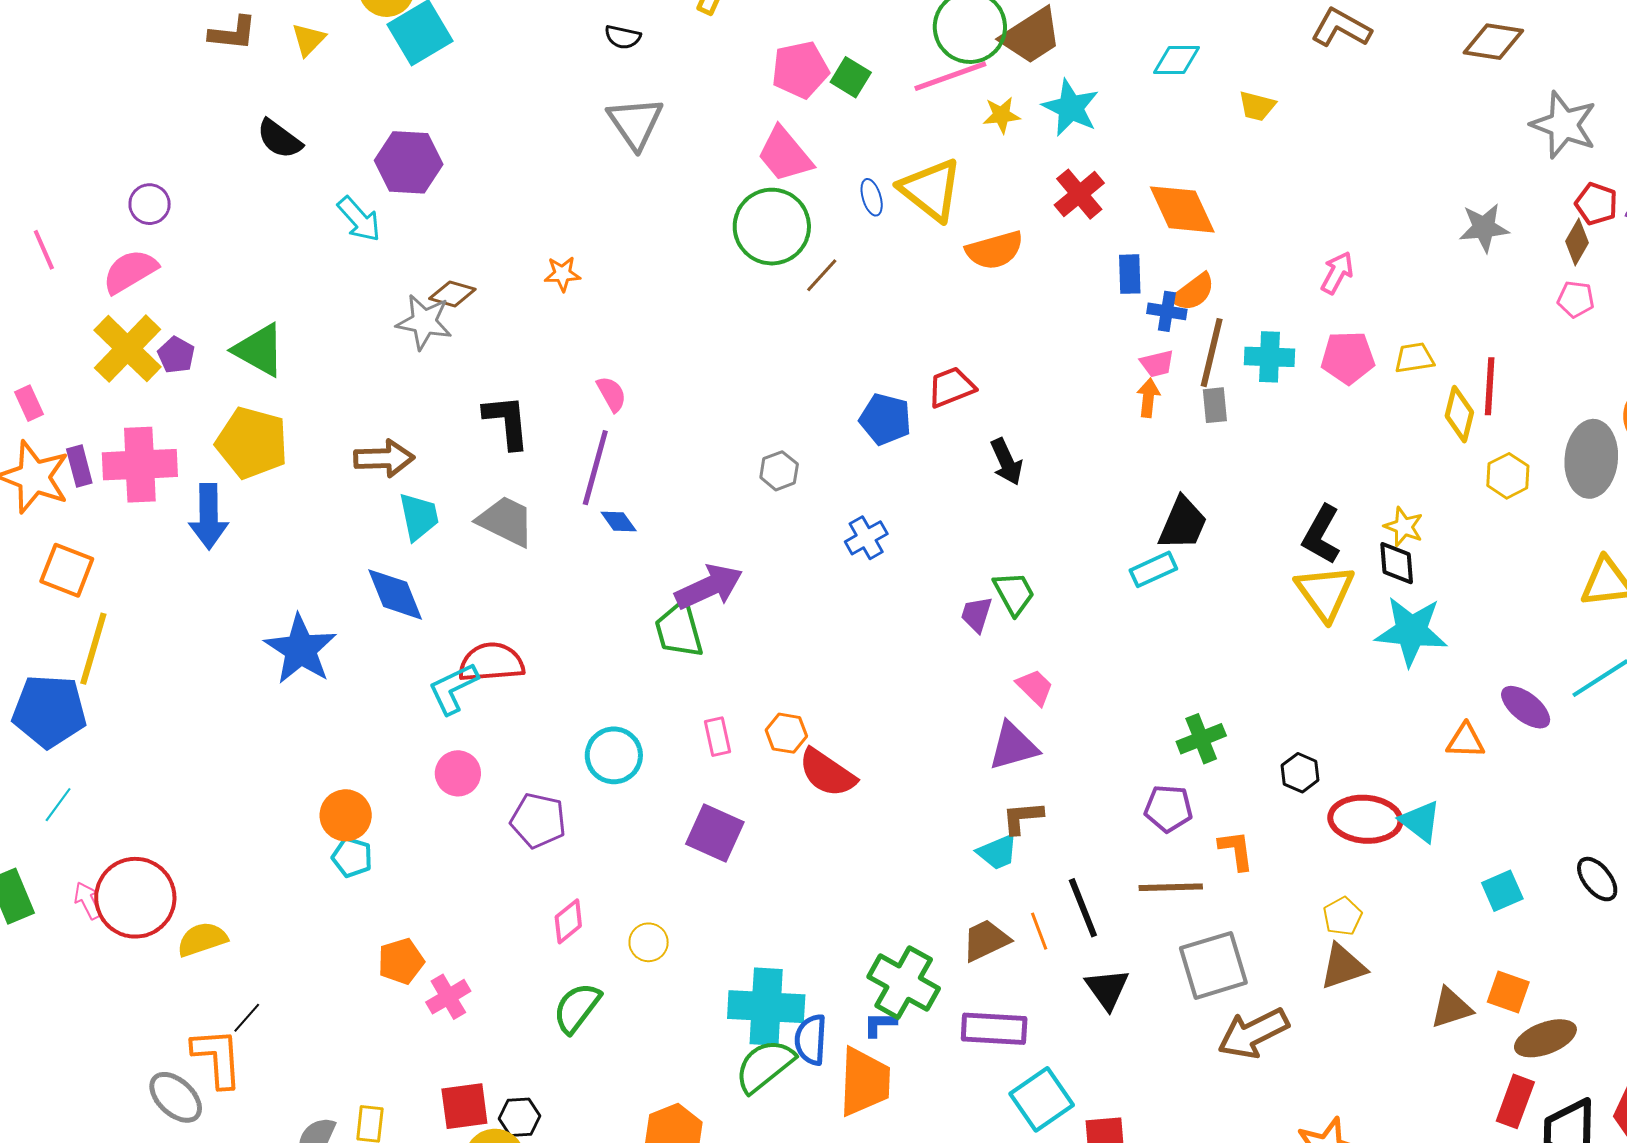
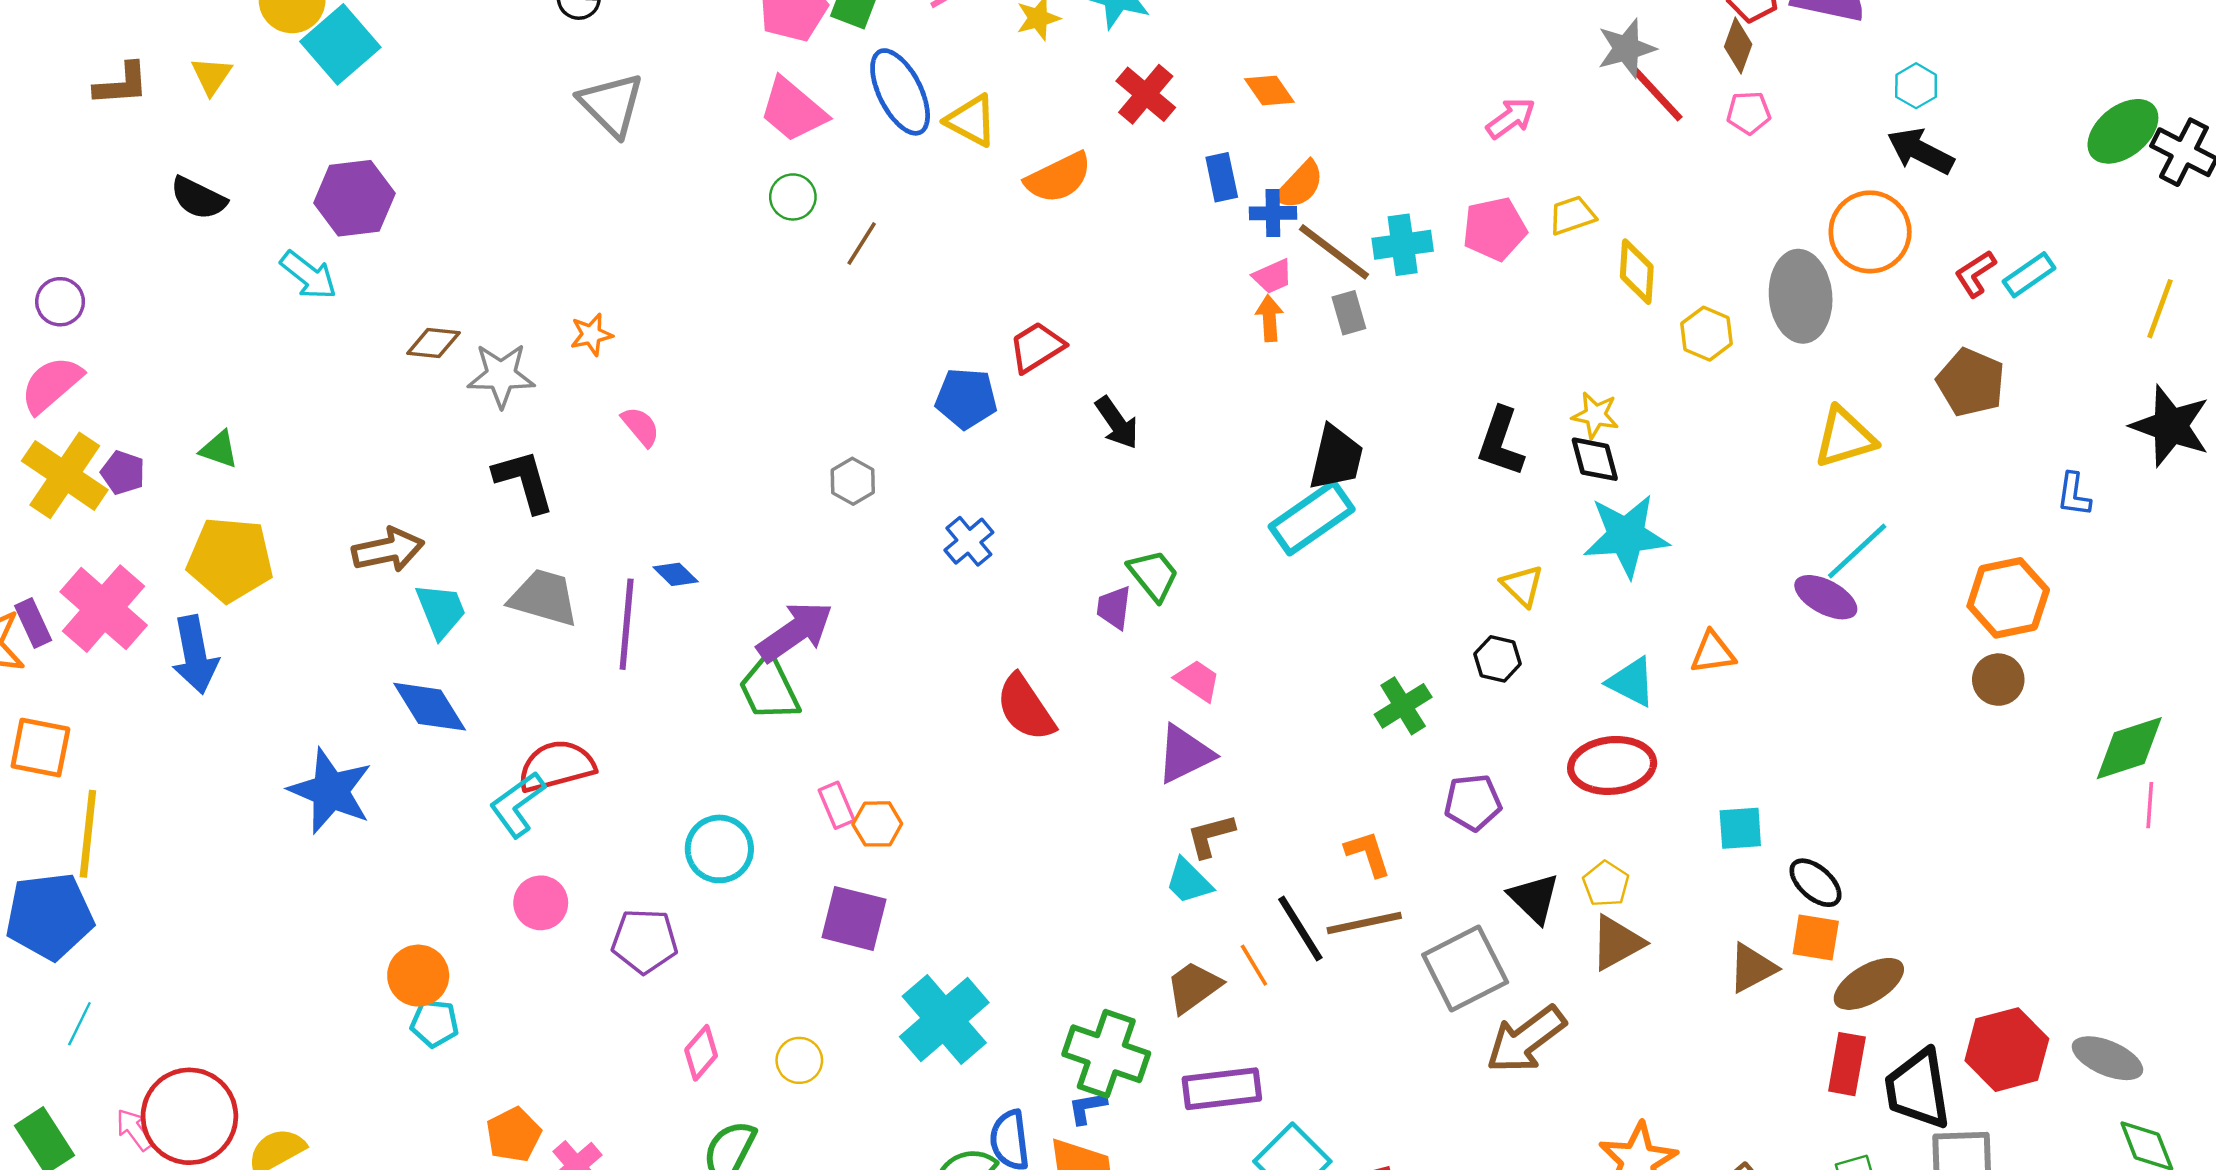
yellow triangle: (931, 190) -> (971, 120), size x0.7
blue ellipse: (872, 197) -> (900, 92), moved, size x2.0
orange diamond: (1182, 209) -> (1269, 91), size x0.6
green circle: (772, 227) -> (793, 197), size x0.5
pink arrow: (1337, 273) -> (1511, 118), moved, turned 36
orange star: (562, 274) -> (591, 335), moved
gray star: (424, 322) -> (501, 375), moved
green triangle: (259, 350) -> (219, 449), size x0.6
brown line: (1212, 353) -> (1334, 252), turned -56
red line: (1490, 386) -> (1657, 94), moved, turned -36
pink cross: (140, 465) -> (104, 609), turned -36
purple line: (595, 468) -> (627, 624), moved
cyan rectangle: (1153, 569) -> (1312, 518), size x1.5
yellow triangle: (1325, 592) -> (1522, 586), moved, size x0.6
purple ellipse: (1526, 707) -> (1826, 597), moved
orange hexagon: (786, 733) -> (877, 824), moved
red semicircle: (827, 773) -> (1025, 708), moved, turned 32
black hexagon: (1300, 773) -> (1498, 659), moved
purple pentagon: (1168, 809) -> (1473, 802), moved
cyan triangle: (1420, 821) -> (1631, 682), moved
orange L-shape: (1236, 850) -> (1368, 854), moved
cyan trapezoid: (998, 852) -> (1189, 881), turned 78
black ellipse: (1597, 879) -> (1815, 883), moved
brown line: (1171, 887) -> (1364, 923), moved
cyan square: (1502, 891) -> (1740, 828), moved, turned 30
black triangle: (1107, 989) -> (1534, 898), moved
cyan cross: (766, 1007) -> (944, 1020), moved, turned -34

